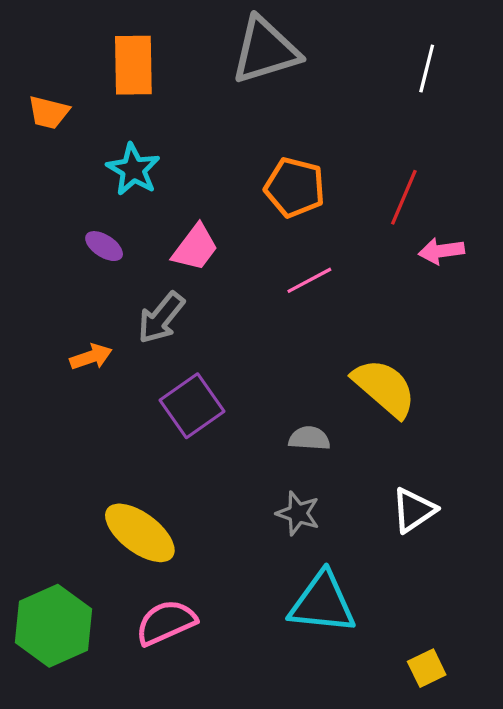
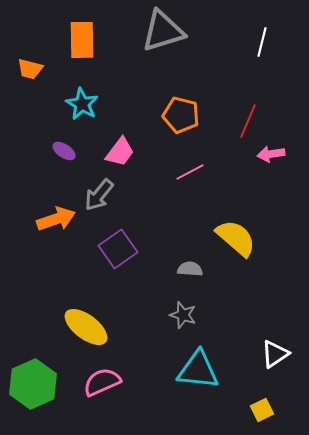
orange arrow: (91, 357) -> (56, 219), size x1.5
white triangle: (414, 510) -> (275, 354), moved

